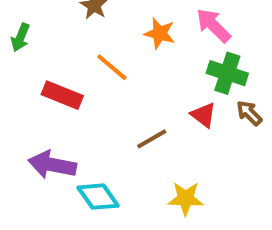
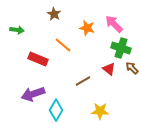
green arrow: (20, 37) -> (17, 30), turned -104
purple arrow: (52, 165) -> (33, 94), turned -30
cyan diamond: (98, 197) -> (56, 110), turned 65

